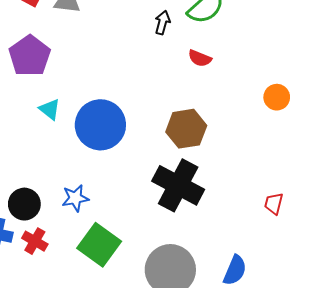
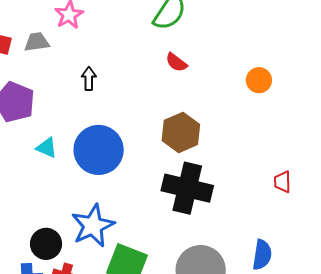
black arrow: (162, 23) -> (89, 79), moved
red semicircle: (200, 58) -> (176, 62), turned 30
blue star: (75, 198) -> (93, 226), size x1.6

